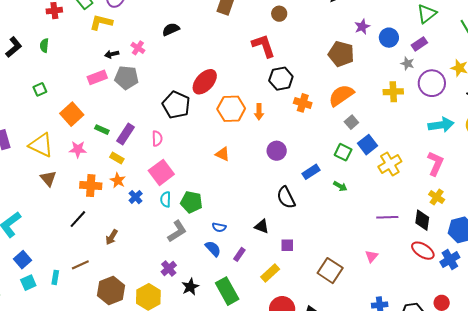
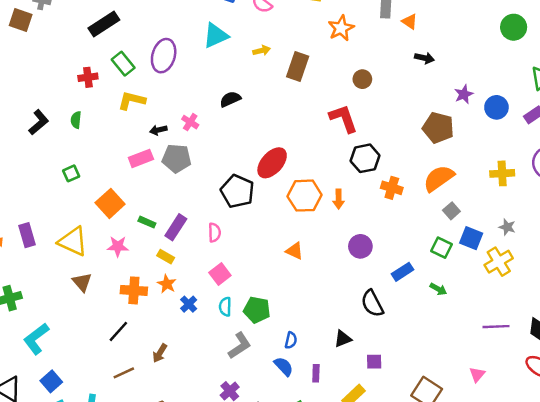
yellow L-shape: (101, 22) -> (132, 100), moved
gray star: (407, 63) -> (507, 227), moved
blue square: (367, 145) -> (471, 238), turned -30
pink square: (161, 172) -> (220, 274), size x0.7
black triangle: (262, 226) -> (343, 339), turned -42
blue semicircle: (219, 227) -> (291, 340), turned -88
purple rectangle: (239, 254) -> (316, 373), turned -32
brown line: (80, 265) -> (124, 373), moved

